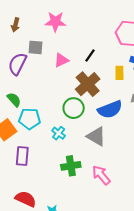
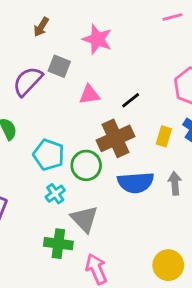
cyan pentagon: (30, 119) -> (49, 155), moved
gray triangle: (96, 136) -> (84, 219), moved

